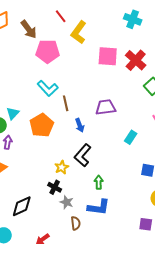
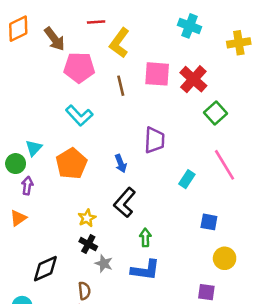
red line: (61, 16) -> (96, 22), turned -56
brown line: (66, 103) -> (121, 86), moved
purple trapezoid: (106, 107) -> (154, 140), turned 100
yellow star: (62, 167) -> (87, 218), moved
brown semicircle: (76, 223) -> (84, 291), moved

